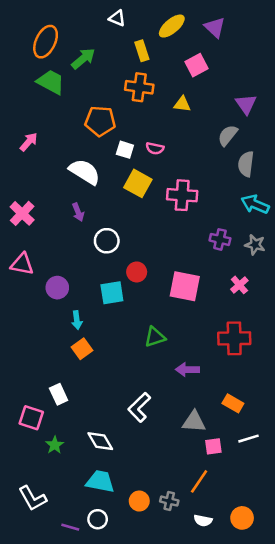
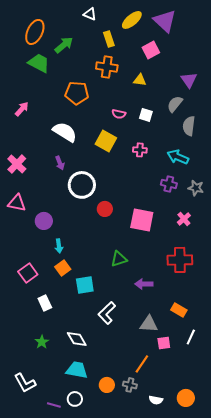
purple triangle: (215, 27) -> (165, 21), size x1.4
white square: (125, 150) -> (146, 115), moved
pink cross: (182, 195) -> (140, 150), size x0.6
cyan arrow: (255, 204) -> (178, 157), moved
white circle: (107, 241) -> (82, 185), size x1.4
cyan square: (112, 293) -> (85, 285), moved
pink square: (31, 418) -> (28, 273), moved, turned 36
white line: (249, 439) -> (191, 337), turned -49
orange line: (199, 481) -> (142, 364), moved

